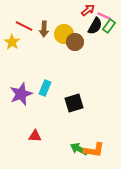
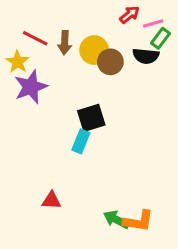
pink line: (104, 16) -> (153, 24), turned -40
black semicircle: (95, 26) -> (146, 56), moved, turned 66
cyan rectangle: (45, 88) -> (81, 141), moved
purple star: (21, 94) -> (31, 87), moved
black square: (74, 103) -> (91, 118), moved

